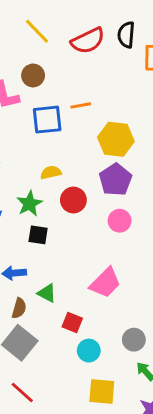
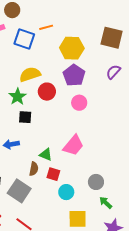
blue square: (47, 120) -> (24, 39), turned 30
yellow semicircle: (51, 173) -> (30, 74), size x1.5
green triangle: (47, 293) -> (46, 155), moved
brown semicircle: (19, 308) -> (34, 169), moved

